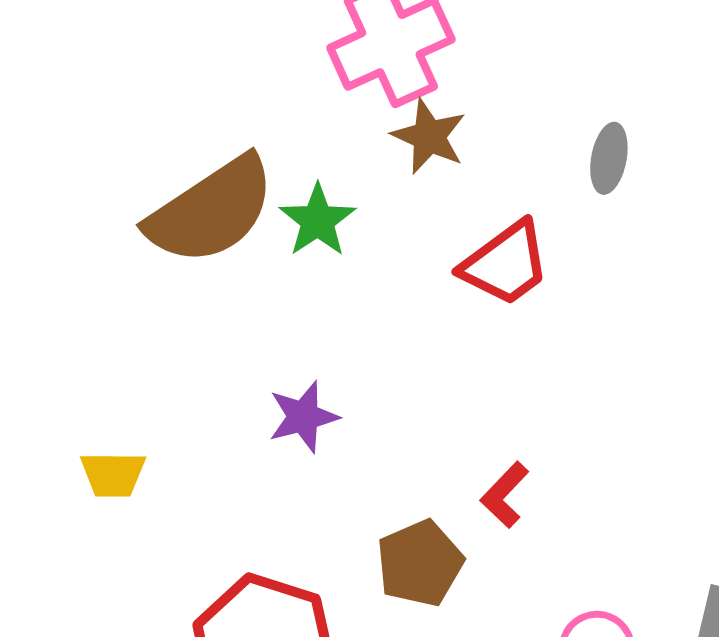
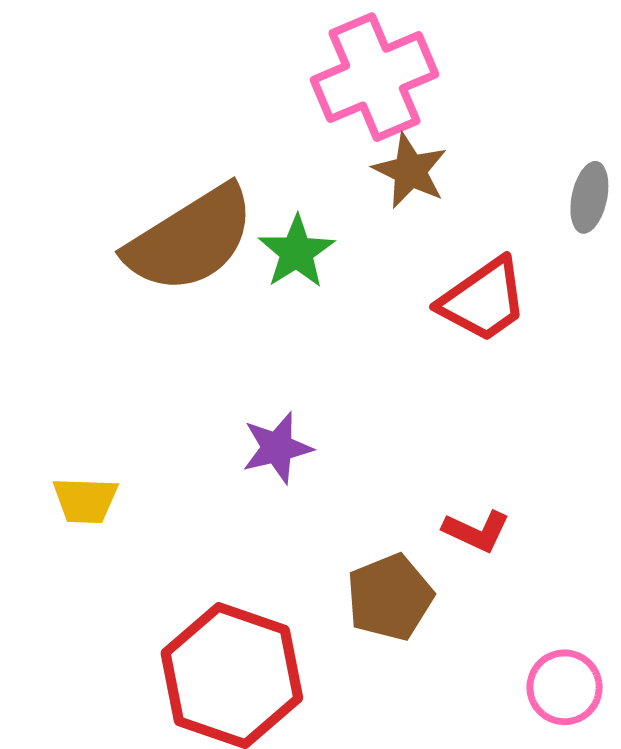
red L-shape: (505, 495) -> (476, 531), turned -110

